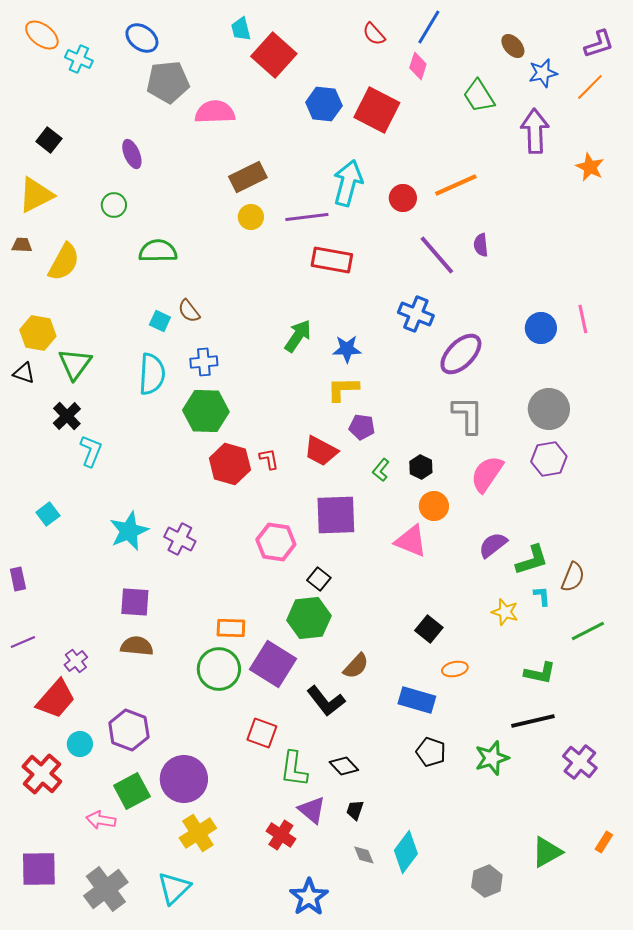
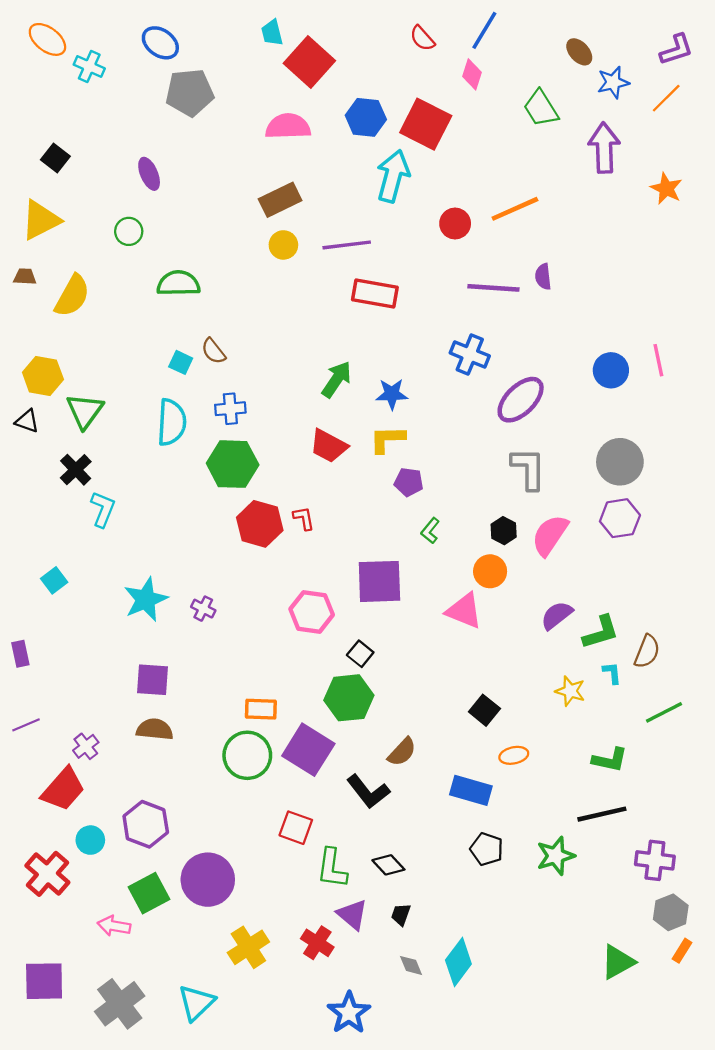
pink semicircle: (215, 112) -> (288, 126), moved
cyan arrow: (348, 183) -> (393, 176), moved
purple line: (437, 255) -> (493, 288), turned -45
red trapezoid: (321, 451) -> (329, 446), moved
black hexagon: (421, 467) -> (504, 531), moved
purple cross: (180, 539) -> (203, 609), size x0.7
purple cross: (580, 762) -> (655, 860), turned -32
yellow cross: (198, 833) -> (248, 947), moved
gray hexagon: (487, 881) -> (671, 912), moved

